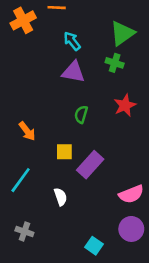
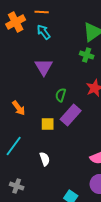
cyan arrow: (72, 41) -> (44, 32), moved
purple triangle: (73, 72) -> (44, 67), moved, turned 48
purple rectangle: (90, 165) -> (71, 115), moved

